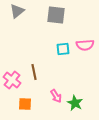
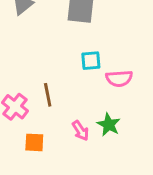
pink semicircle: (85, 45) -> (119, 78), moved
green star: (75, 103) -> (109, 125), moved

